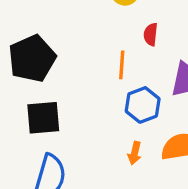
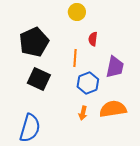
black pentagon: (32, 58) -> (34, 42), moved
black square: (43, 118) -> (39, 79), moved, turned 30

